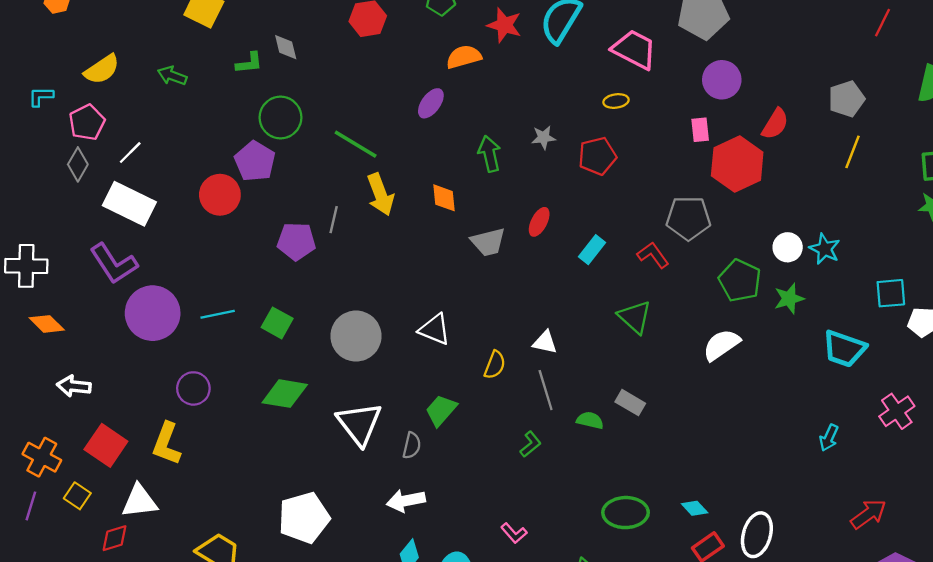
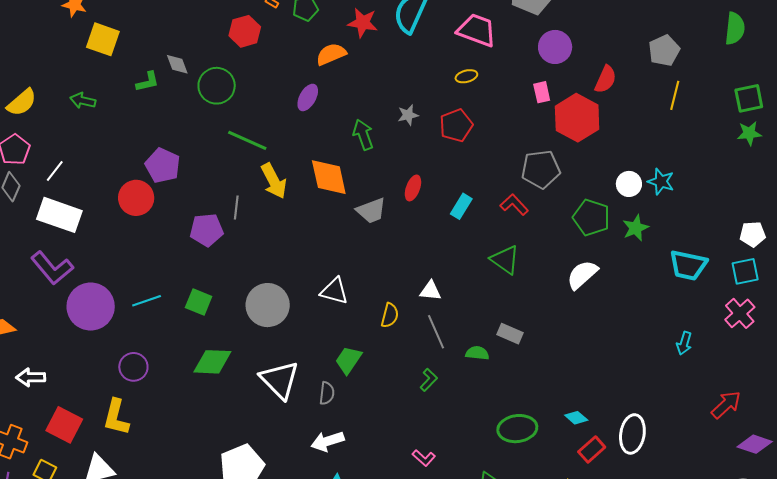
green circle: (280, 117) -> (217, 86), moved
orange diamond: (444, 198) -> (329, 177), size x1.6
cyan square: (891, 293) -> (745, 271), moved

